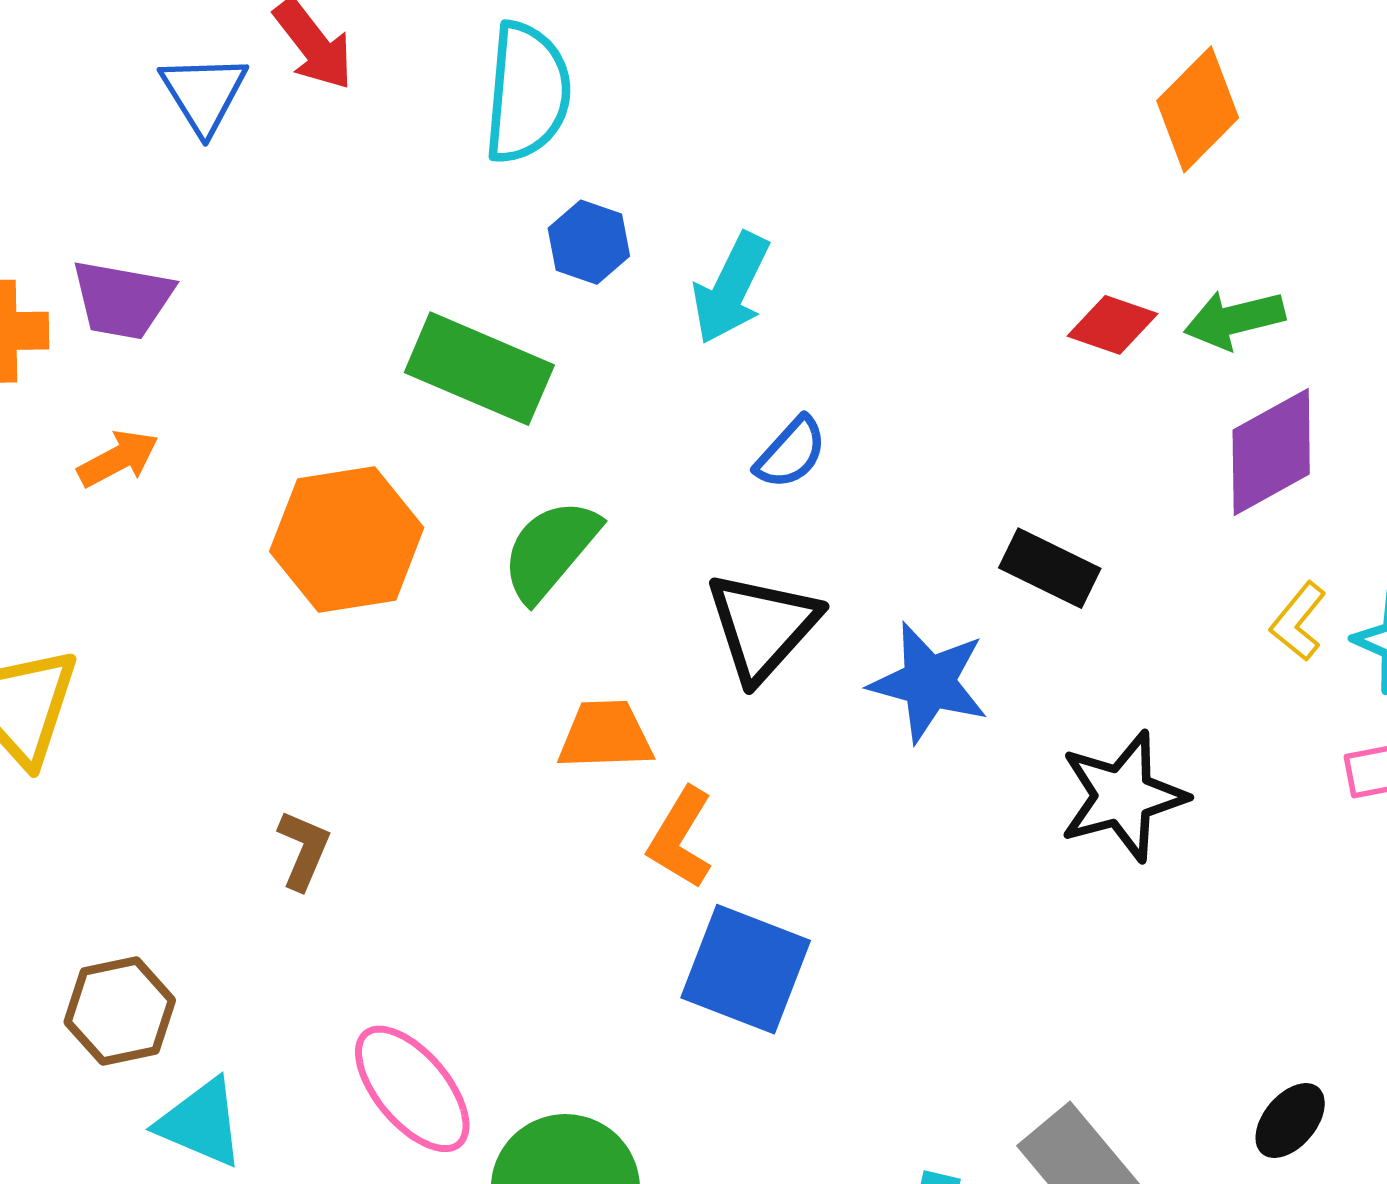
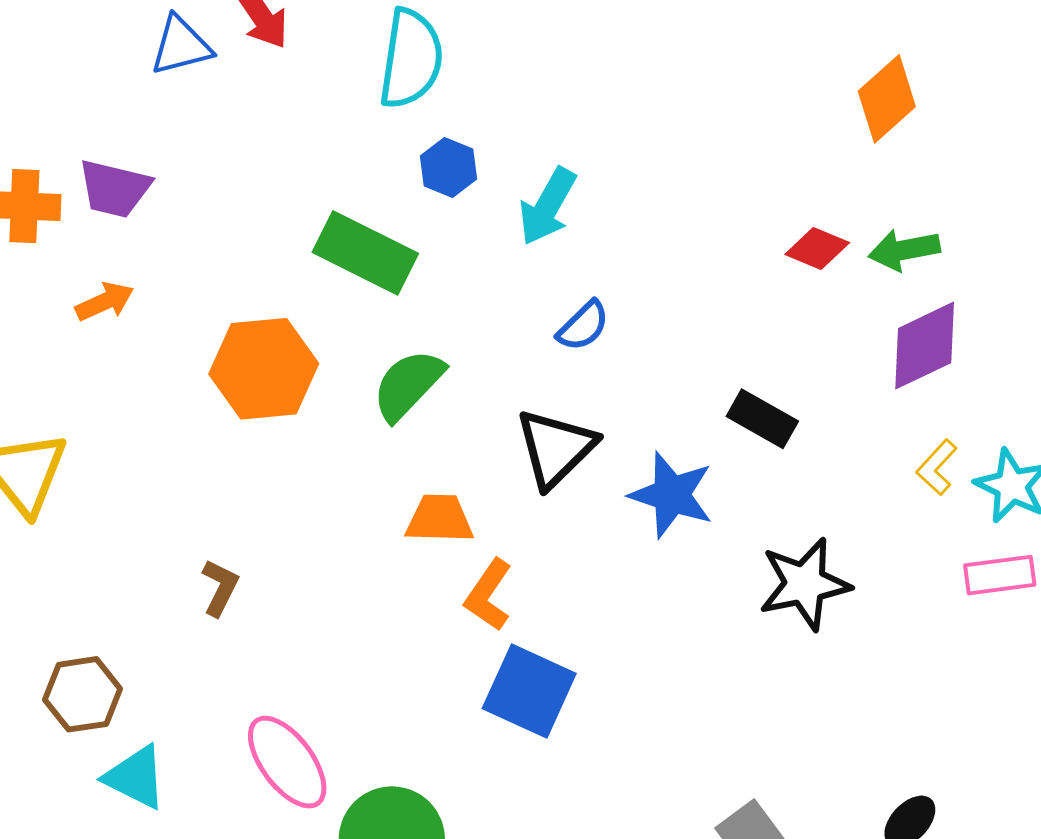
blue triangle: (204, 94) -> (181, 46), turned 44

